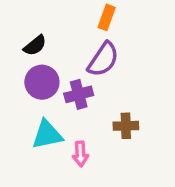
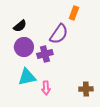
orange rectangle: (107, 17) -> (74, 13), moved
brown cross: (126, 126) -> (86, 89), moved

